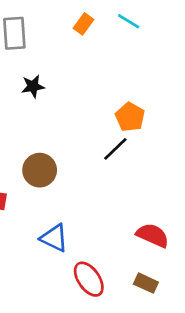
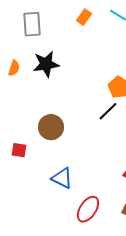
black star: (33, 86) -> (46, 64), size x1.5
red ellipse: (89, 279) -> (88, 209), turned 68

